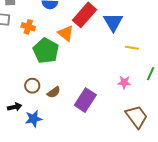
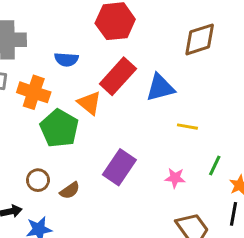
blue triangle: (113, 22) -> (160, 88), turned 45
orange cross: (28, 27) -> (34, 92), size x1.5
purple rectangle: (85, 100) -> (119, 167), moved

